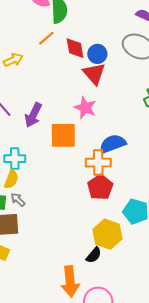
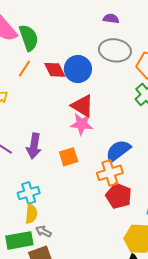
blue circle: (97, 54) -> (78, 69), size x1.4
red triangle: (94, 74) -> (82, 106), moved
orange square: (63, 135) -> (69, 157), size x0.7

